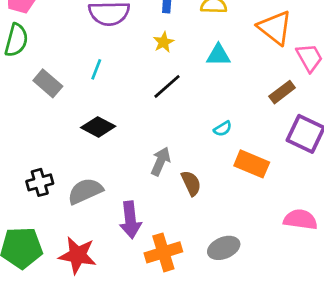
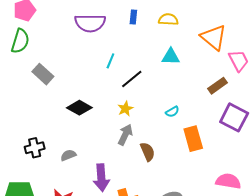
yellow star: (164, 42) -> (125, 109), moved
cyan line: (96, 69) -> (110, 61), moved
orange rectangle: (252, 164) -> (193, 139), turned 50
gray semicircle: (85, 191) -> (68, 155), size x0.6

